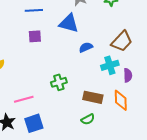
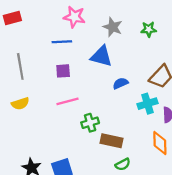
brown rectangle: (93, 97) -> (111, 141), moved
pink line: (24, 99) -> (68, 101), moved

